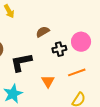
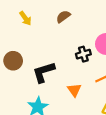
brown semicircle: (43, 32) -> (63, 17), moved

